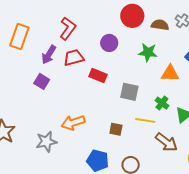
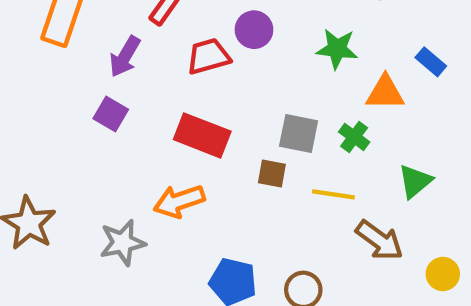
red trapezoid: (74, 58) -> (208, 56), moved
red rectangle: (98, 76) -> (202, 135), moved, size x1.4
green cross: (162, 103) -> (354, 137), moved
brown square: (116, 129) -> (272, 173), moved

